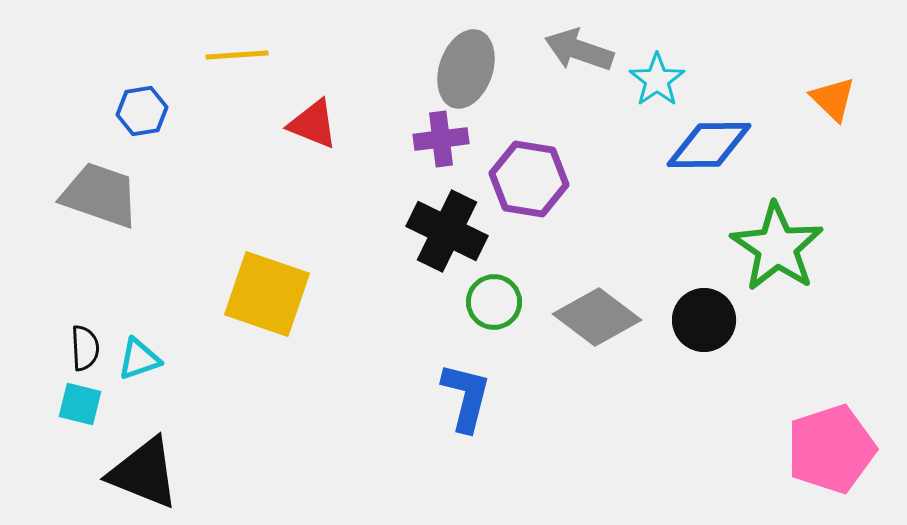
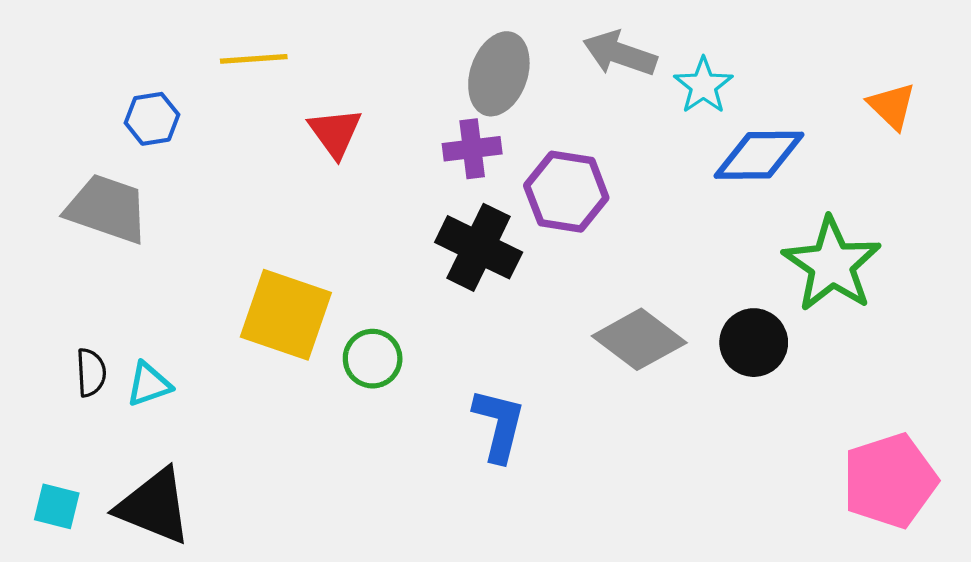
red triangle: (313, 124) -> (335, 133), turned 32
green circle: (494, 302) -> (373, 359), moved
cyan square: (80, 404) -> (57, 506), moved

